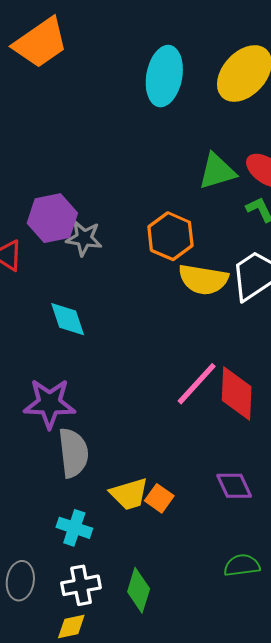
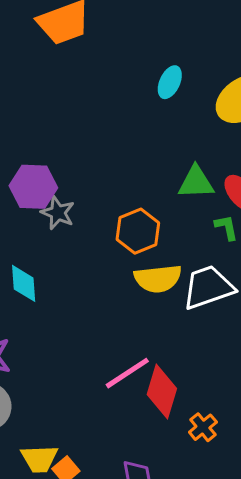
cyan ellipse: (164, 76) -> (170, 82), size x0.6
yellow semicircle: (203, 279) -> (158, 279), turned -30

